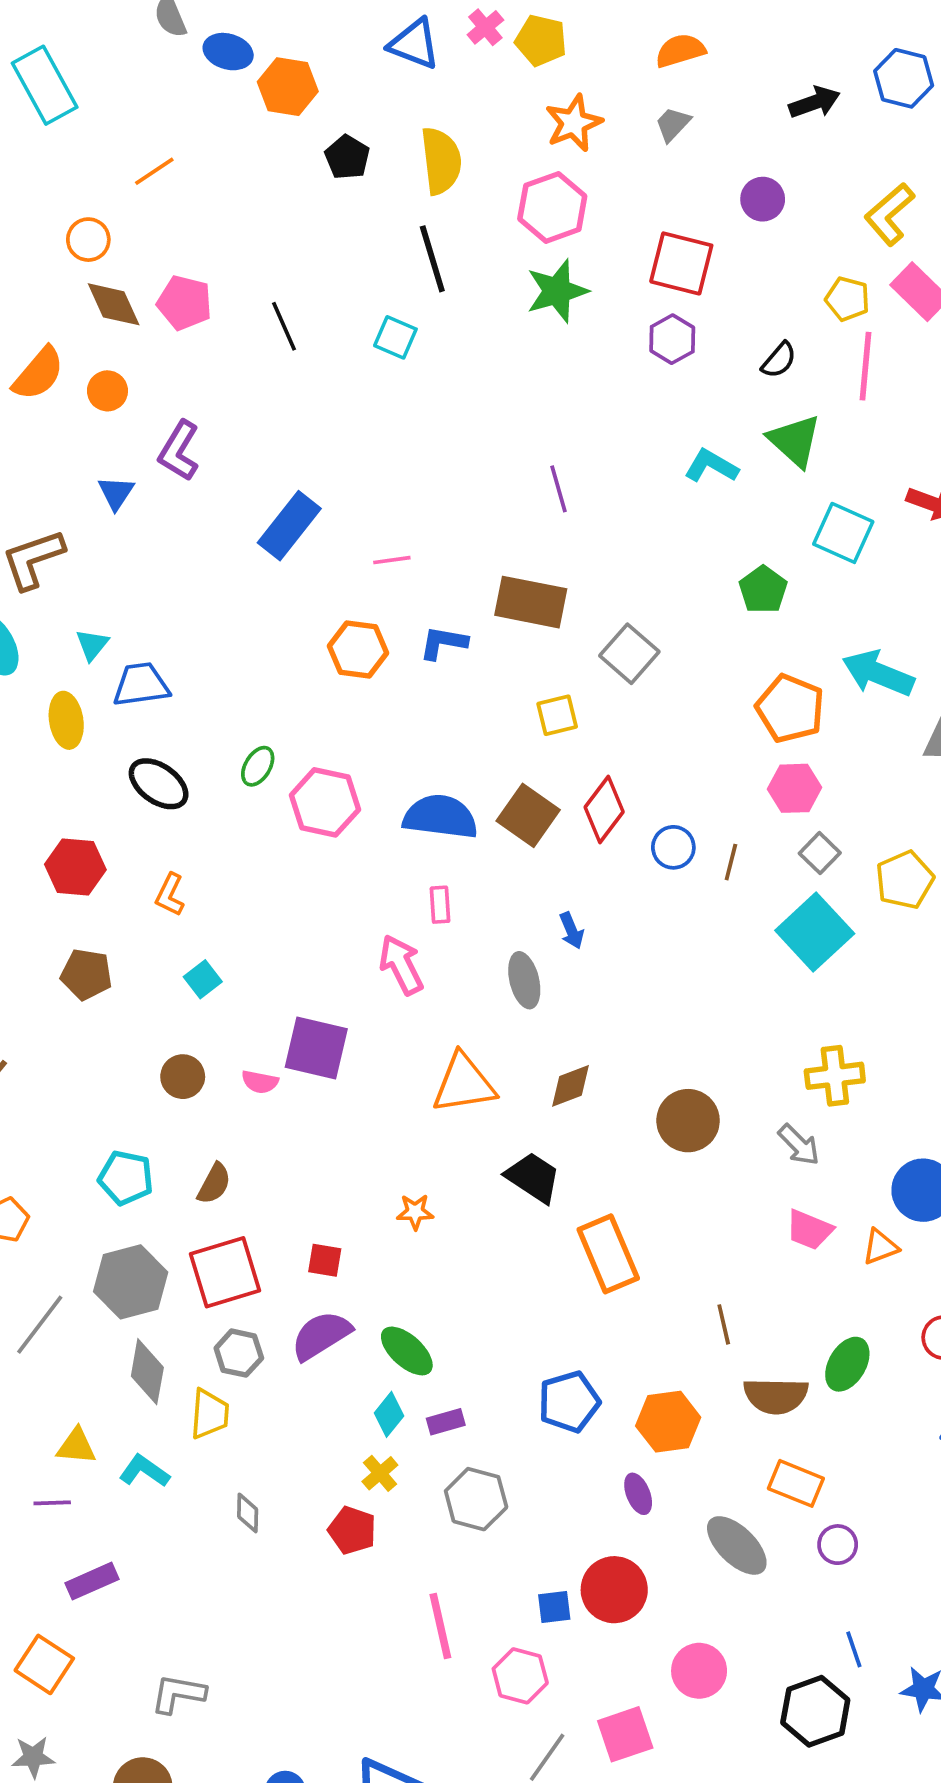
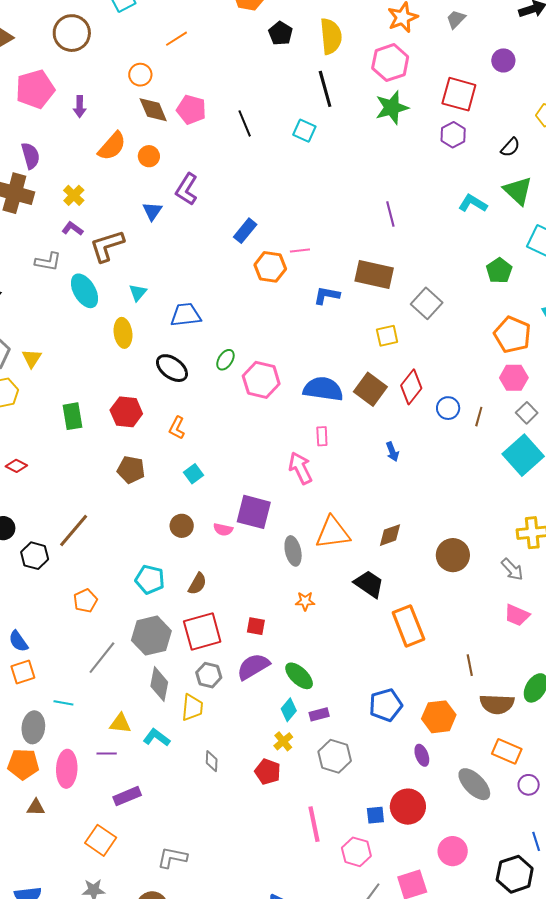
blue rectangle: (289, 526) -> (245, 231), size x0.7
orange hexagon: (358, 650) -> (270, 267), moved
blue trapezoid: (141, 685) -> (186, 315), moved
gray ellipse: (524, 980) -> (293, 551), moved

